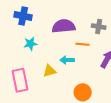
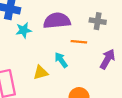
cyan star: (30, 44) -> (24, 30), moved
cyan arrow: (67, 60) -> (61, 60), turned 56

